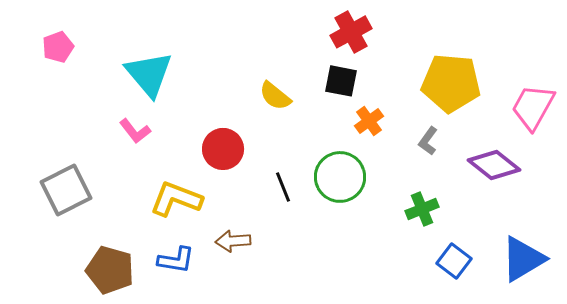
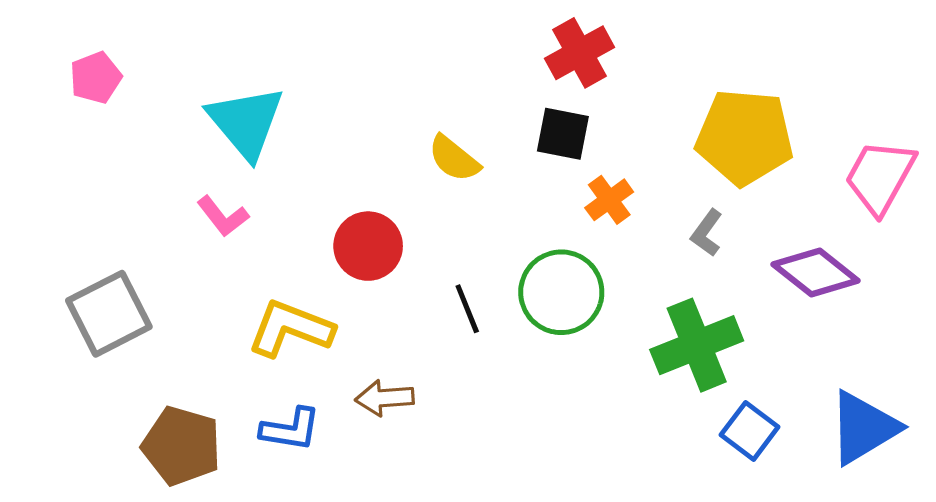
green cross: (422, 209) -> (697, 345), size x1.6

